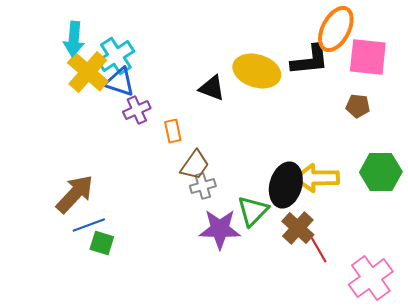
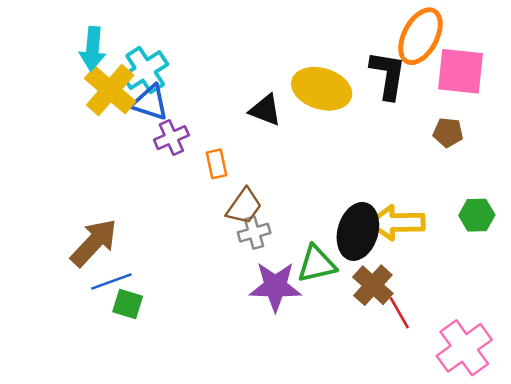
black L-shape: (310, 60) -> (388, 75), turned -75
green hexagon: (381, 172) -> (477, 215), size x0.7
green triangle: (253, 211) -> (317, 264), turned 32

